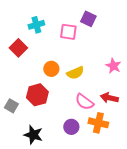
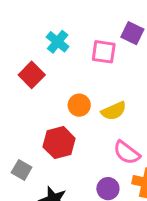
cyan cross: (36, 25) -> (58, 42), turned -35
gray square: (11, 106) -> (22, 170), moved

